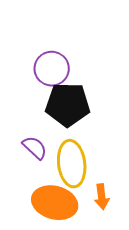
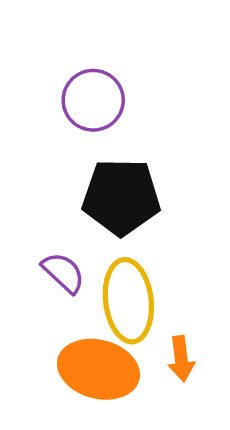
purple circle: (52, 69) -> (93, 100), moved

